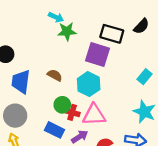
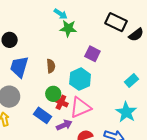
black rectangle: (112, 34) -> (116, 22), moved
purple square: (97, 55) -> (92, 54), size x0.7
brown semicircle: (55, 75) -> (51, 66), turned 48
pink triangle: (94, 115) -> (80, 107), turned -30

